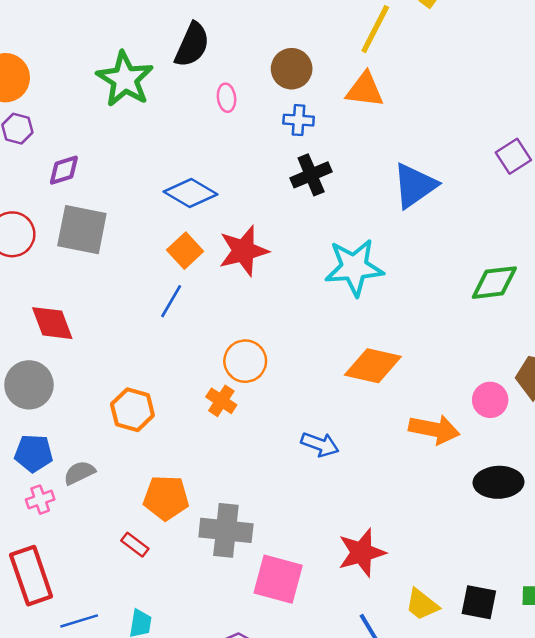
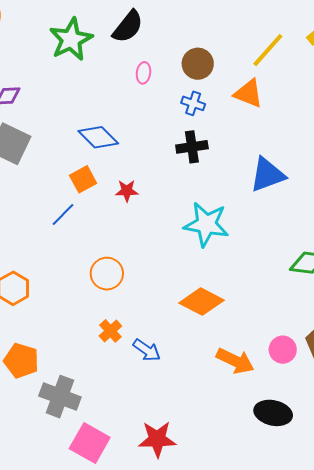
red star: (244, 251) -> (127, 191), size x0.6
orange cross: (221, 401) -> (110, 331), moved

